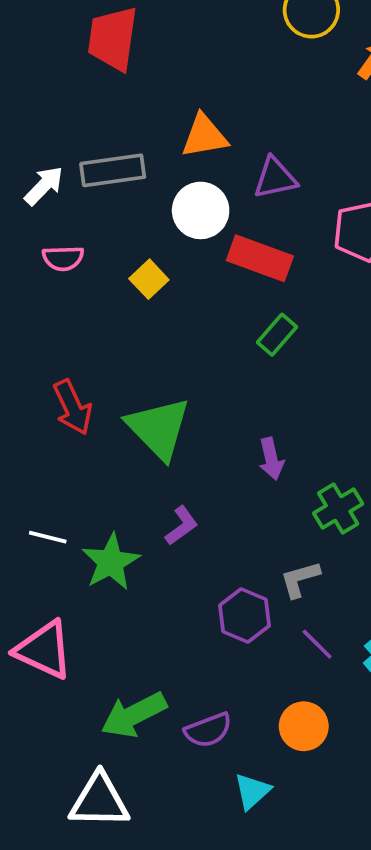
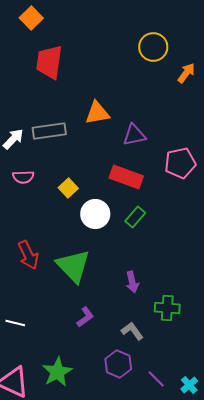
white circle: (201, 210) -> (95, 214), moved
green cross: (338, 508) -> (167, 308), turned 35
green star: (111, 562) -> (57, 372), moved
gray L-shape: (300, 579) -> (132, 331), moved, turned 70

